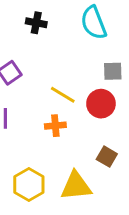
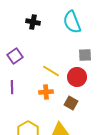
brown square: (107, 157) -> (71, 103), moved

